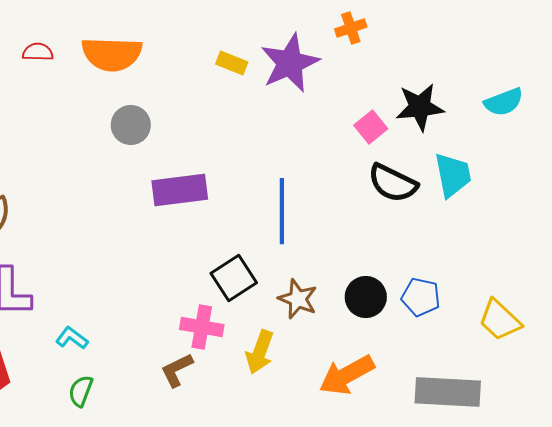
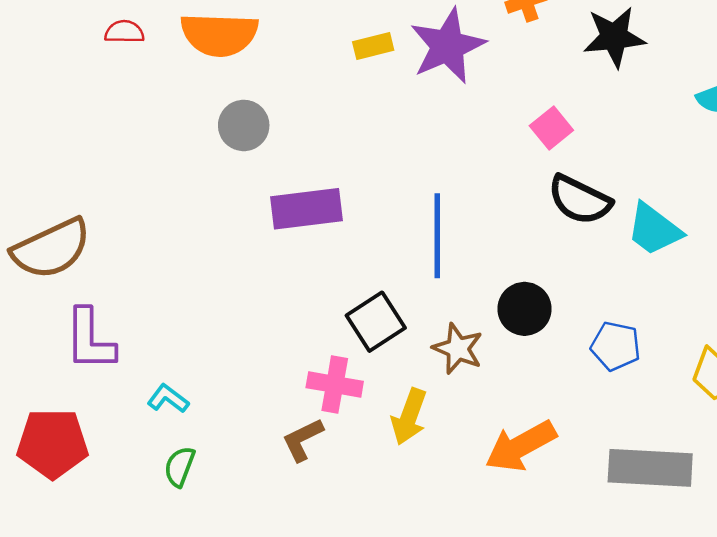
yellow rectangle: (232, 63) -> (373, 46), turned -36
black star: (420, 107) -> (614, 37), moved
cyan trapezoid: (453, 175) -> (654, 229), moved, turned 138
black circle: (366, 297) -> (525, 309), moved

